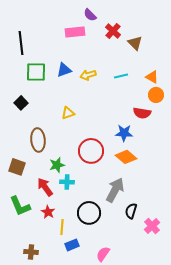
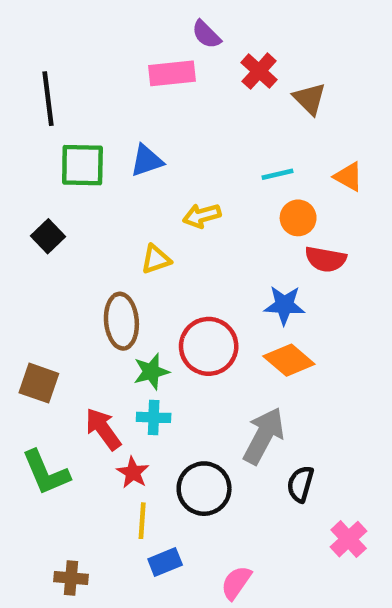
yellow arrow: (88, 75) -> (202, 216), moved
orange circle: (156, 95) -> (298, 218), moved
brown ellipse: (38, 140) -> (121, 321), moved
green star: (57, 165) -> (151, 372), moved
red star: (48, 212) -> (133, 473), moved
pink cross: (152, 226) -> (349, 539), moved

